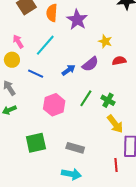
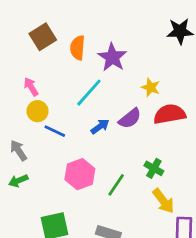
cyan line: (45, 45) -> (89, 93), moved
yellow circle: (12, 60) -> (38, 111), moved
red semicircle: (119, 61) -> (170, 114), size x1.6
green line: (86, 98) -> (116, 185), moved

